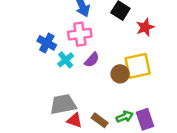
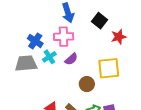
brown circle: (120, 74) -> (87, 84), moved
gray trapezoid: (63, 104) -> (26, 63), moved

